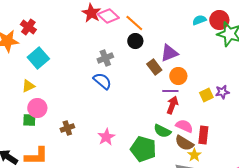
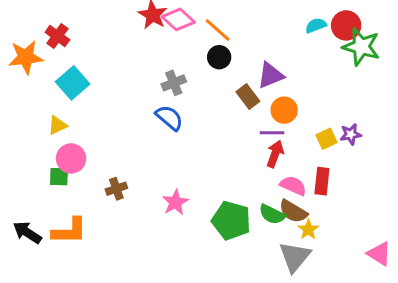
green semicircle: (162, 131) -> (272, 214), moved
red rectangle: (203, 135) -> (322, 181), moved

